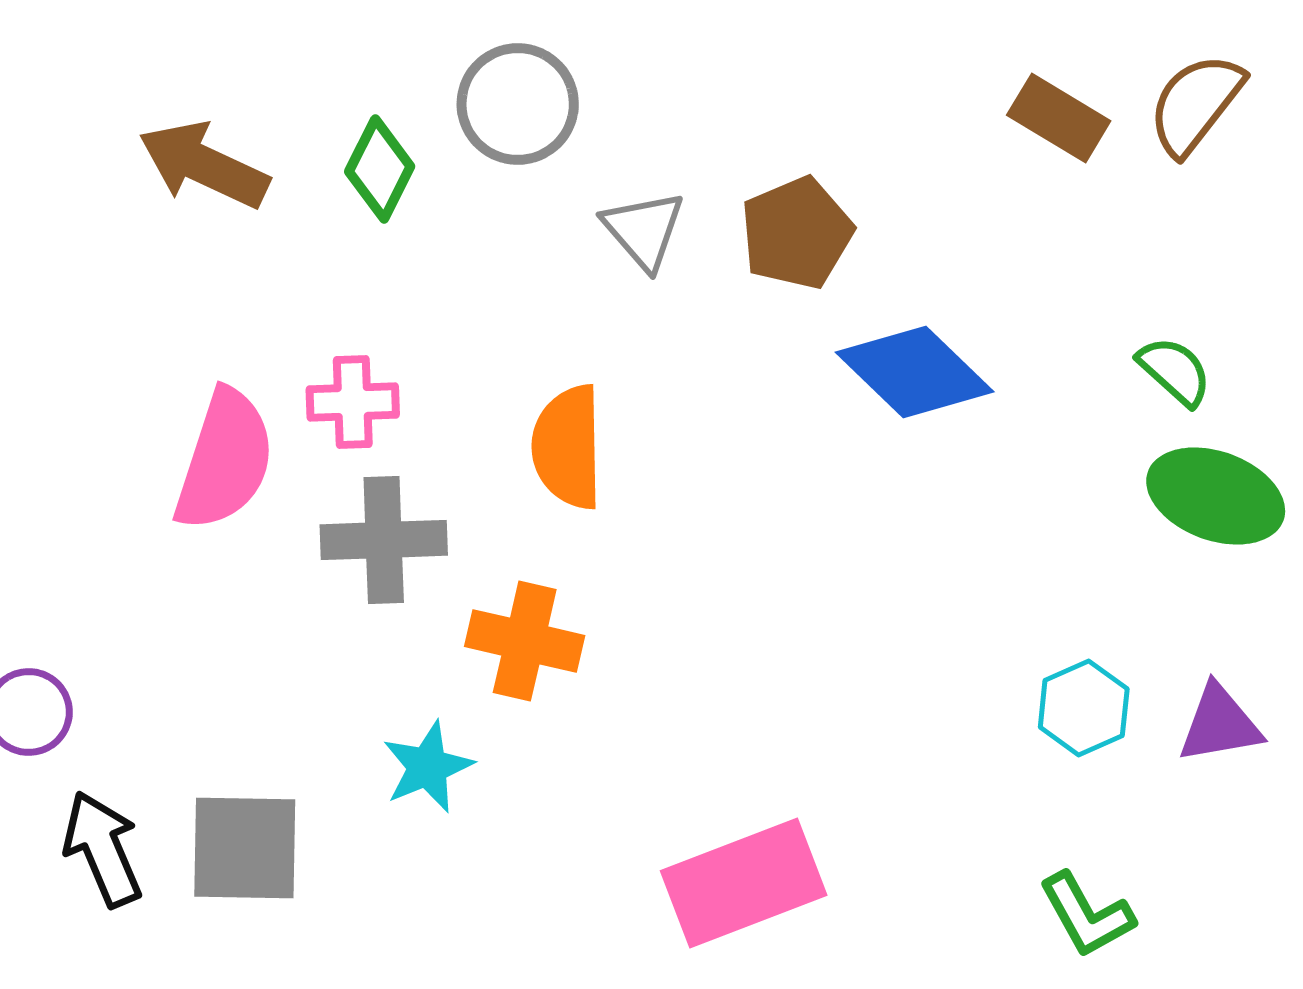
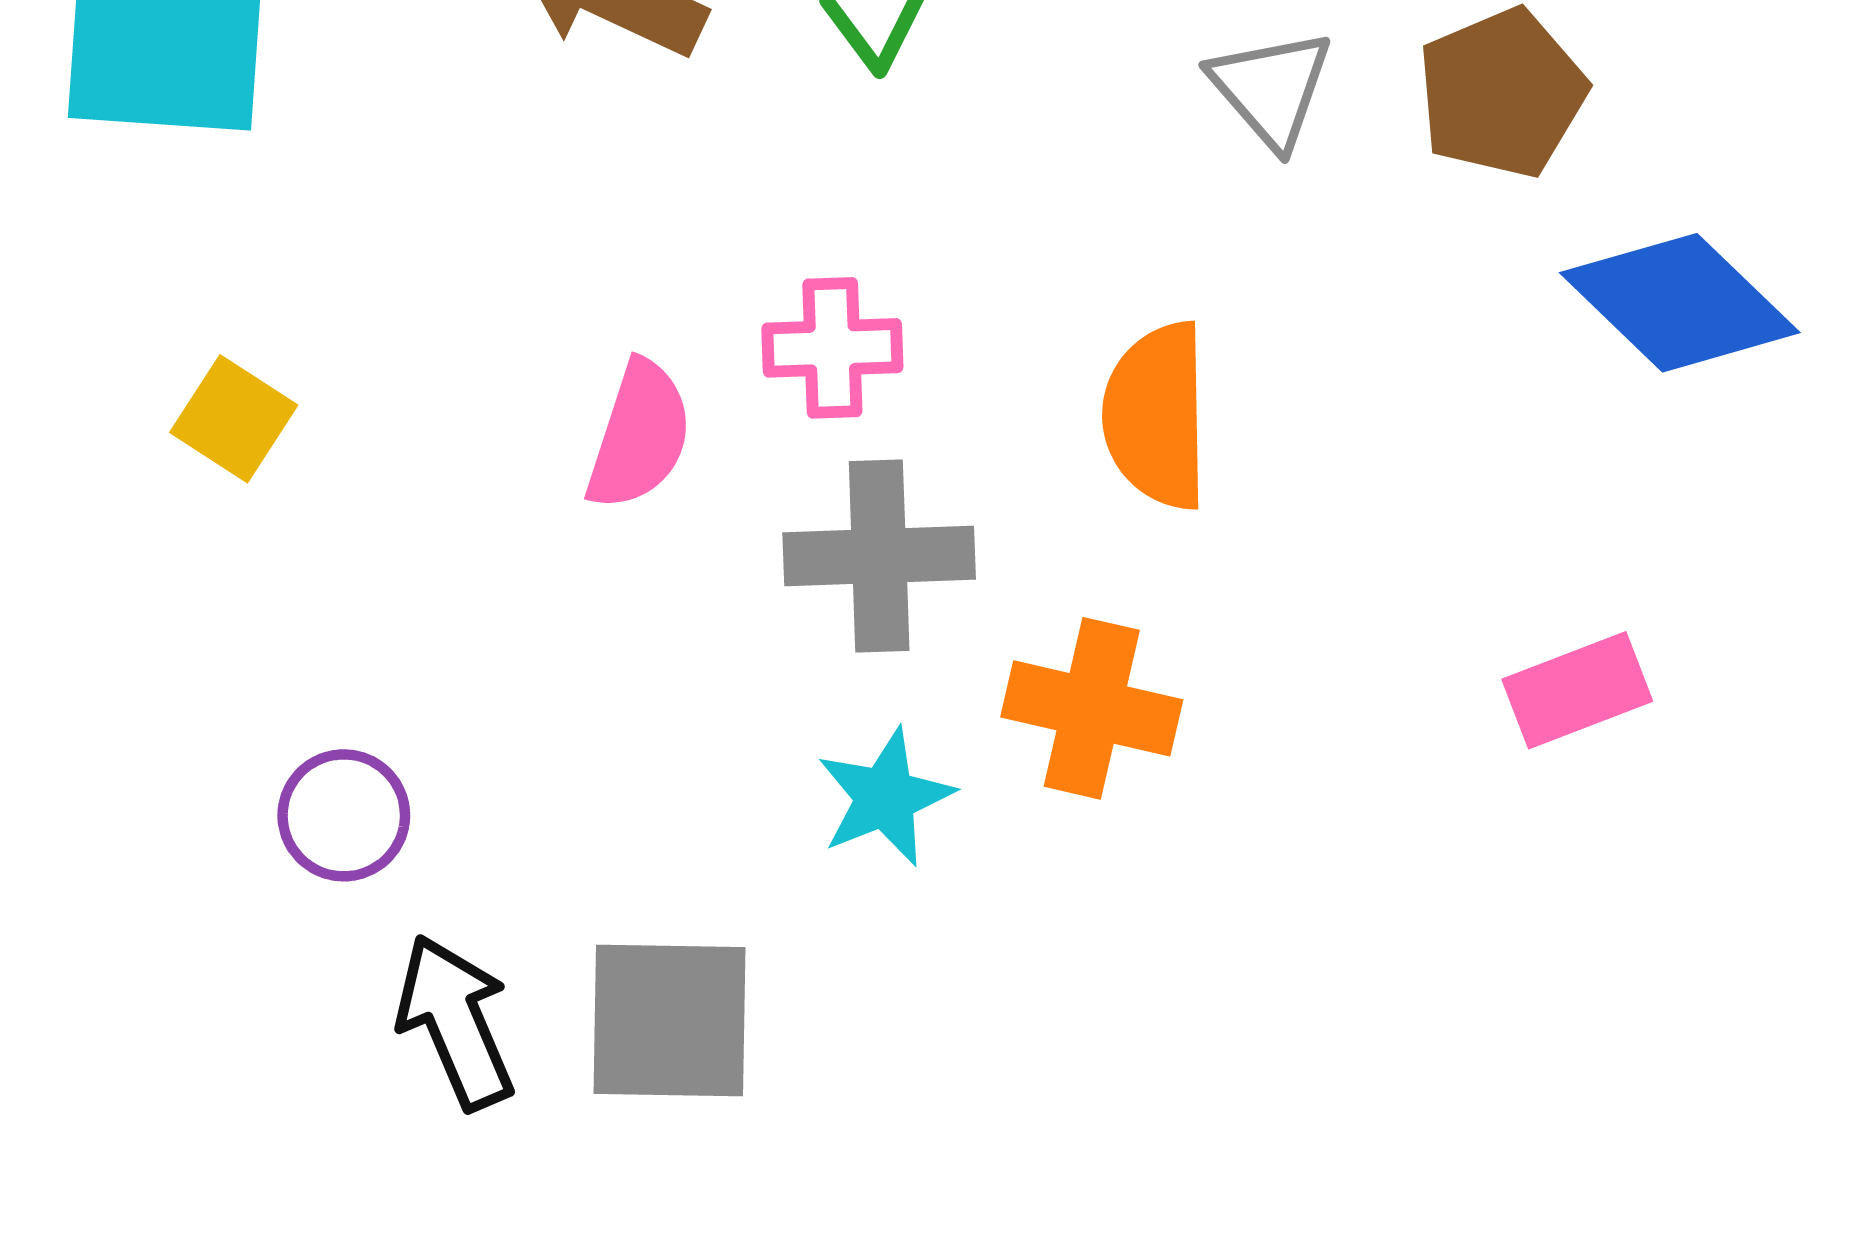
pink semicircle: (225, 460) -> (639, 435), size x0.7
cyan star: (428, 767) -> (885, 797), moved
pink rectangle: (744, 883) -> (1577, 690), moved, size x0.6

